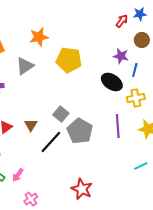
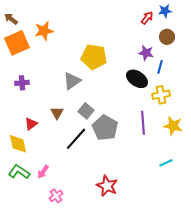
orange star: (39, 37) -> (44, 31), moved
gray triangle: (25, 66) -> (72, 81), moved
brown triangle: (31, 125) -> (57, 113), moved

